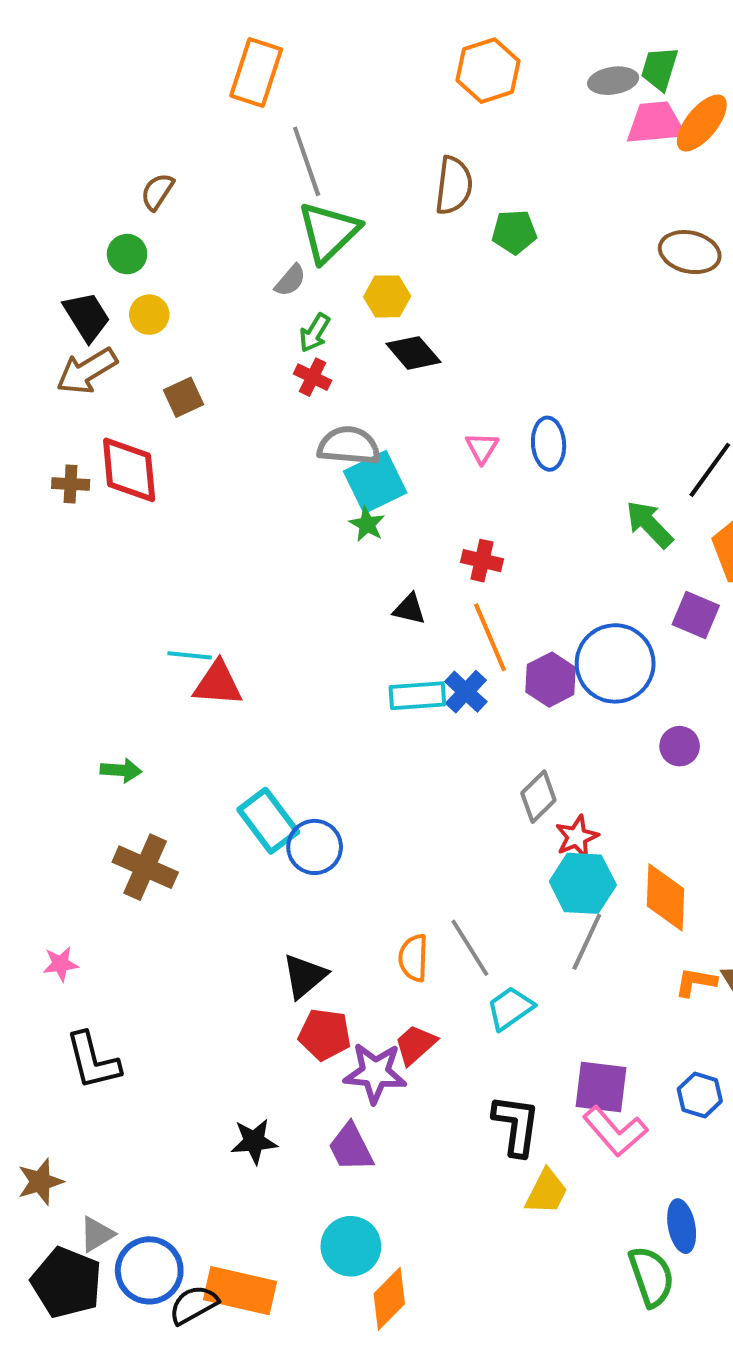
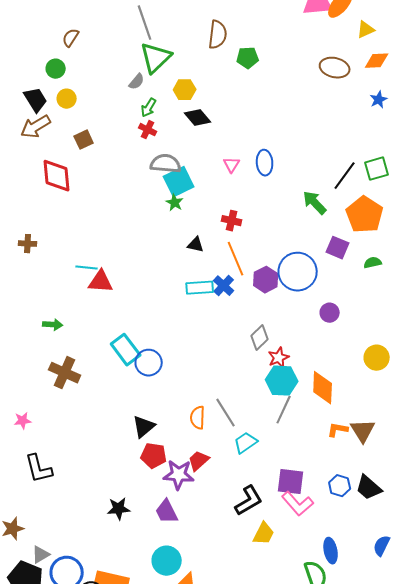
brown cross: (71, 484) -> (28, 244), moved
black L-shape: (516, 1125) -> (249, 501), turned 52

